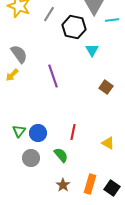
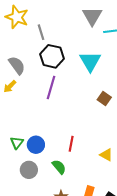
gray line: (49, 14) -> (41, 32), moved, turned -49
black hexagon: (74, 27) -> (52, 56), moved
cyan triangle: (92, 50) -> (90, 61), size x1.6
purple line: (53, 76) -> (51, 87), turned 35

